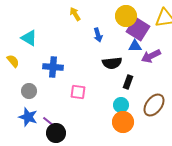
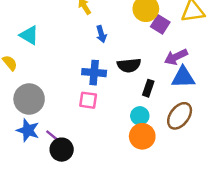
purple square: (138, 29) -> (160, 24), size x0.7
blue arrow: (98, 35) -> (101, 34), moved
blue triangle: (135, 46) -> (183, 77), moved, size x1.5
blue cross: (53, 67) -> (94, 73), moved
gray circle: (29, 91) -> (29, 99), size x1.6

